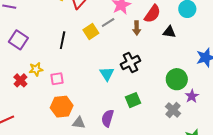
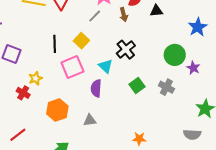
yellow square: (91, 32) -> (81, 41), moved
pink square: (57, 79) -> (72, 67), moved, size x1.6
orange hexagon: (62, 107) -> (57, 110), moved
gray cross: (173, 110) -> (166, 87), moved
purple semicircle: (108, 118) -> (96, 88), moved

